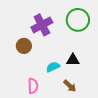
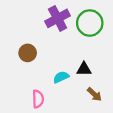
purple cross: (42, 25) -> (58, 18), moved
brown arrow: (70, 86) -> (94, 94), moved

